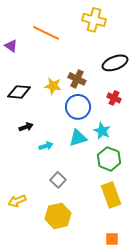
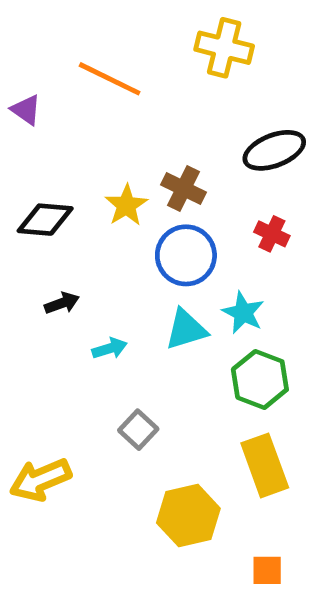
yellow star: (53, 86) -> (126, 205), turned 30
yellow arrow: (17, 201) -> (40, 480), size x1.4
yellow hexagon: (58, 216) -> (188, 516), moved

